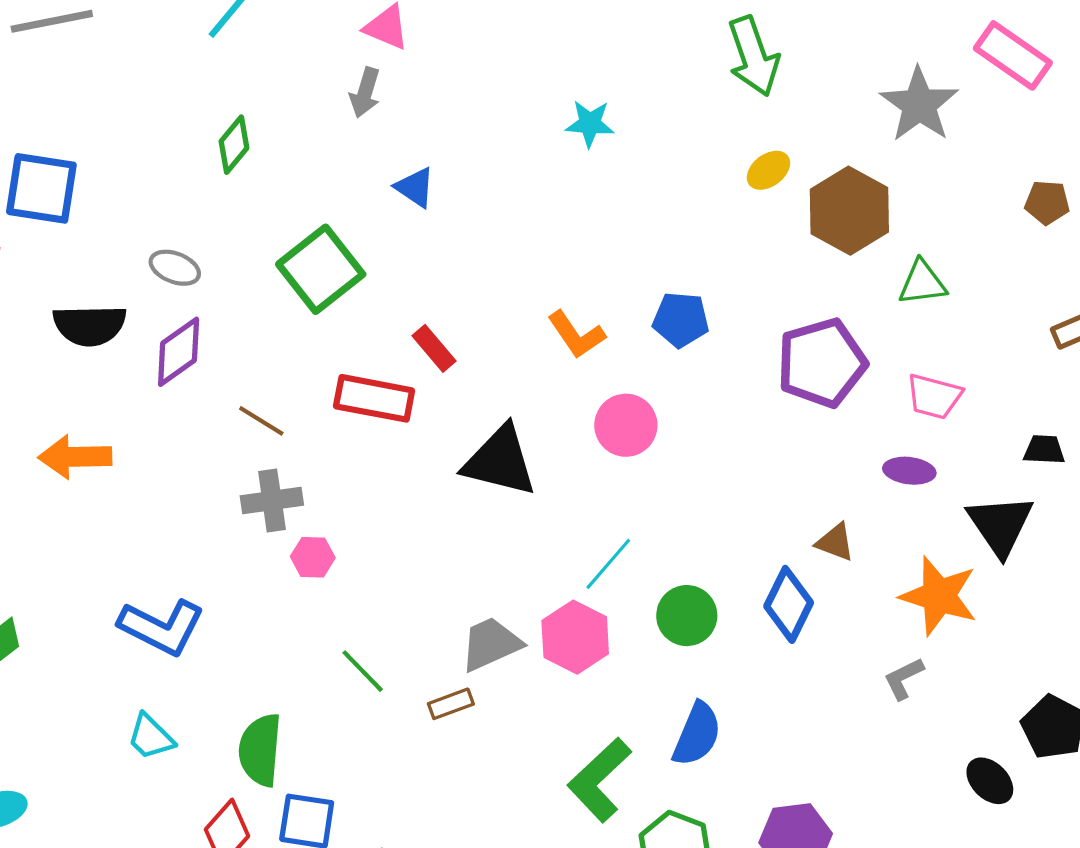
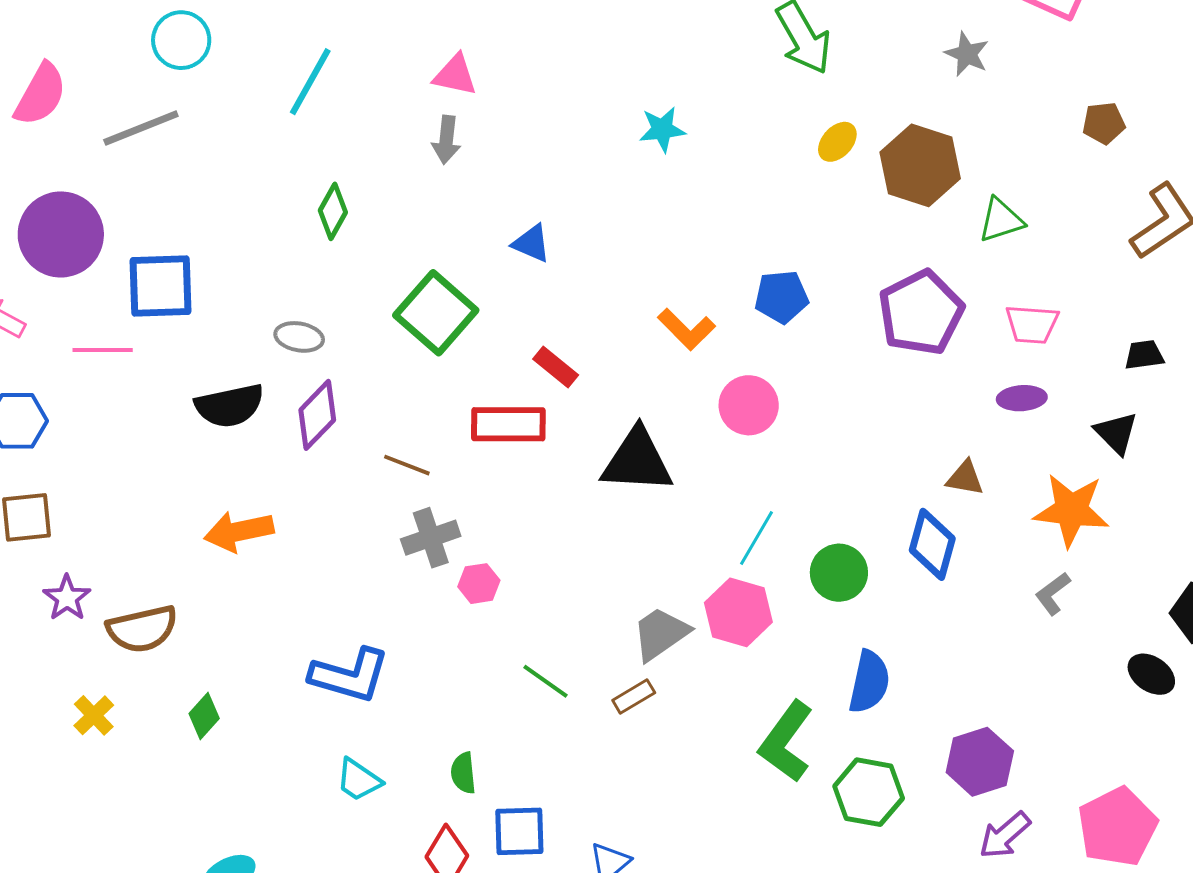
gray star: (919, 105) -> (967, 54), size x0.6
blue triangle: (415, 187) -> (531, 243), moved
black triangle: (1000, 525) -> (1116, 433), size x0.7
green semicircle: (260, 750) -> (463, 773), size x0.6

